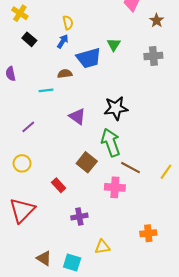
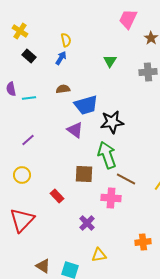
blue trapezoid: (89, 58) -> (86, 105), moved
cyan line: (46, 90) -> (29, 98), moved
brown square: (87, 162) -> (84, 174), turned -36
purple cross: (79, 217) -> (87, 223), moved, turned -35

